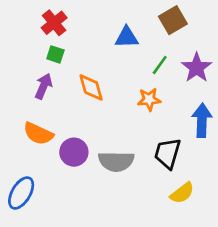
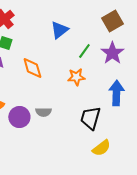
brown square: (173, 20) -> (112, 21), moved
blue triangle: (127, 37) -> (59, 30), turned -36
gray semicircle: (116, 161) -> (43, 112), moved, size x0.6

